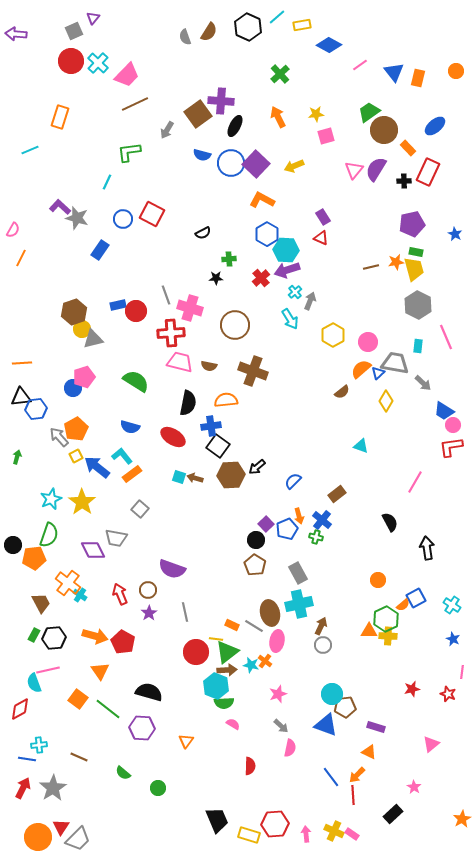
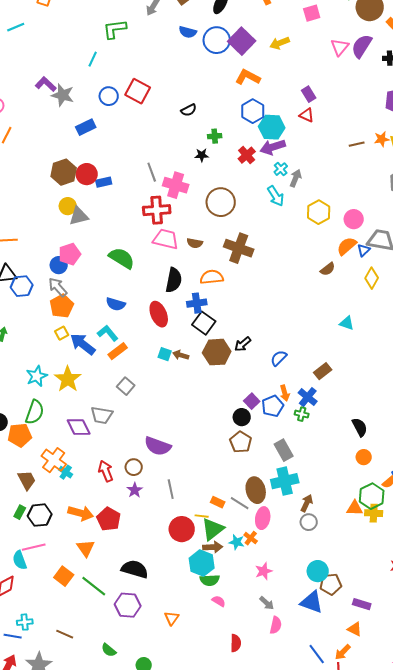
blue rectangle: (100, 250) -> (86, 127), turned 30
red circle: (136, 311) -> (87, 174), moved
brown hexagon: (74, 312) -> (64, 172), moved
gray arrow: (59, 437) -> (58, 287), moved
red ellipse: (173, 437) -> (159, 314), turned 35
black semicircle: (390, 522) -> (360, 427), moved

